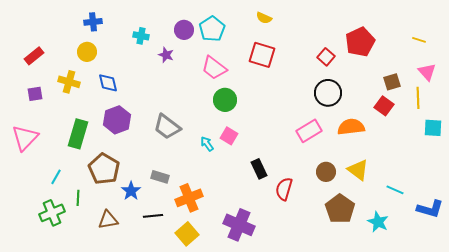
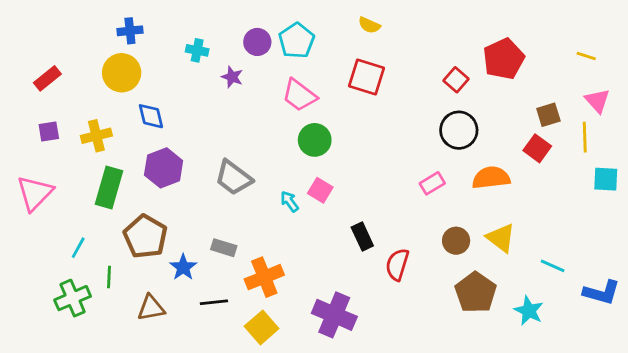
yellow circle: (87, 52) -> (122, 73), size x1.4
yellow cross: (69, 82) -> (96, 136), moved, turned -30
pink rectangle: (309, 131) -> (432, 183), size x0.7

